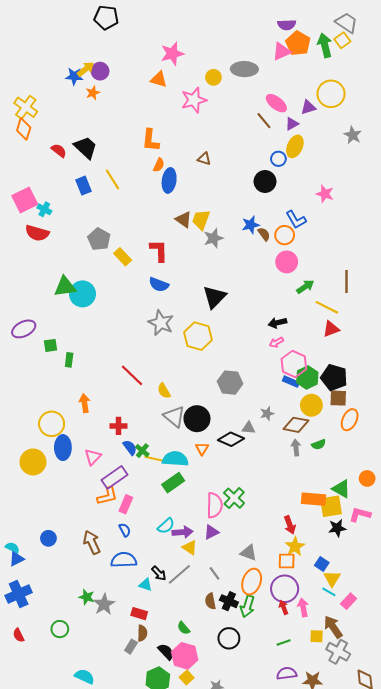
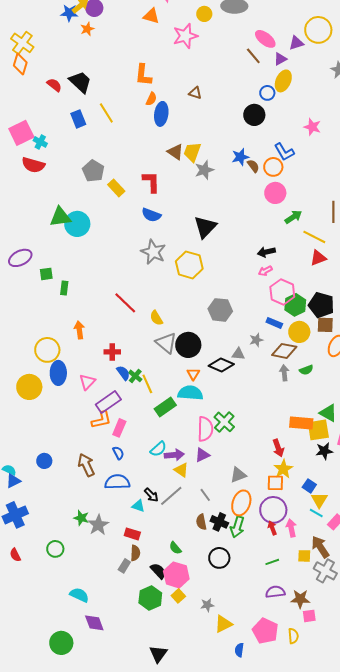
blue rectangle: (291, 382) -> (274, 323), moved
yellow line: (155, 459) -> (147, 384), turned 54
cyan semicircle: (175, 459) -> (190, 393), moved
gray triangle: (249, 553) -> (238, 475), turned -42

